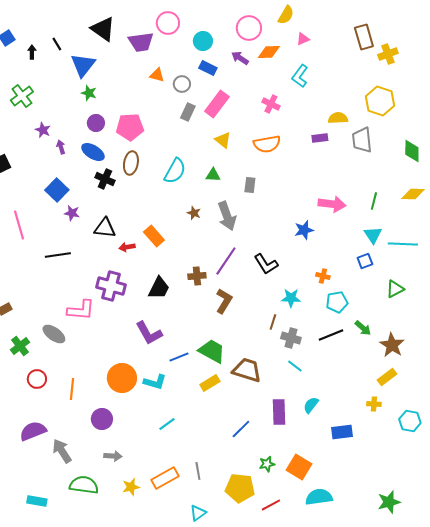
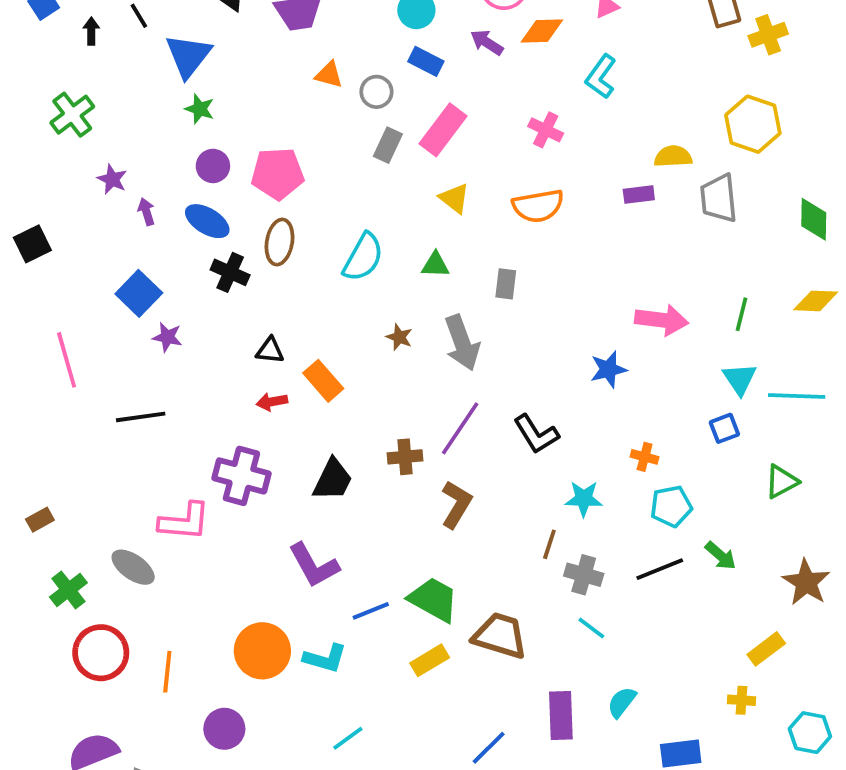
black triangle: (105, 228) -> (270, 350), moved, size x0.7
brown star: (392, 345) -> (806, 582), moved
red circle: (37, 379) -> (101, 653), size x1.5

